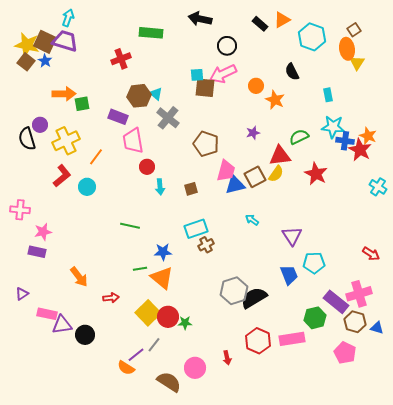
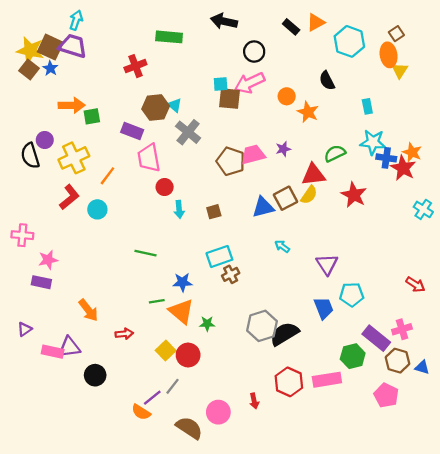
pink trapezoid: (226, 171) -> (253, 155), moved, turned -120
pink cross: (359, 294) -> (402, 329), size x0.7
yellow square: (148, 313) -> (166, 351), size x0.7
green star: (185, 323) -> (207, 324), moved
purple triangle: (62, 325) -> (69, 347), moved

